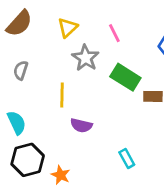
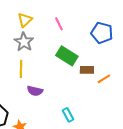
gray star: (85, 58) -> (24, 42), moved

